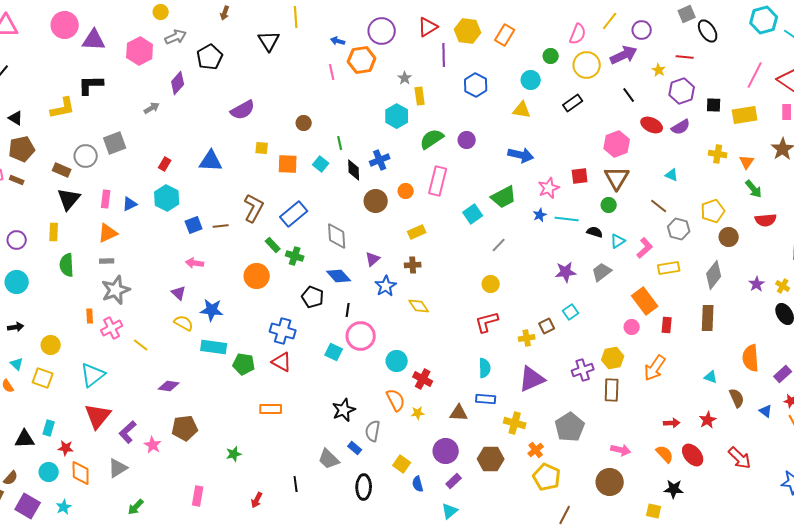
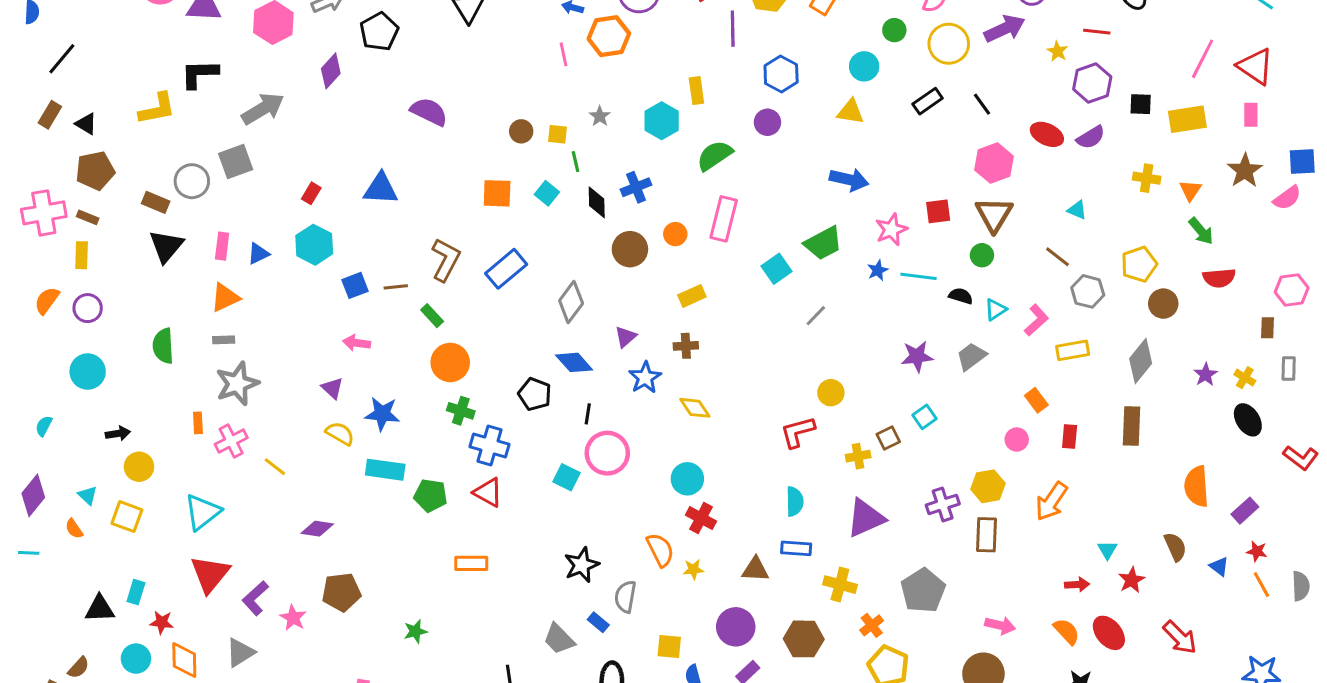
gray star: (405, 78) -> (600, 116), moved
black line: (629, 95) -> (982, 104), moved
gray arrow: (152, 108) -> (263, 109), moved, size x1.8
purple semicircle: (243, 110) -> (429, 112), turned -125
purple circle: (467, 140) -> (767, 122), moved
yellow square: (262, 148) -> (557, 134), moved
yellow rectangle: (54, 232) -> (82, 255), moved
gray diamond: (337, 236) -> (571, 302), turned 40
green rectangle: (273, 245) -> (432, 316), moved
green cross: (295, 256) -> (461, 411), moved
yellow circle: (491, 284) -> (831, 393), moved
orange rectangle: (645, 301) -> (1036, 400), size x0.6
black arrow: (16, 327) -> (118, 433), moved
cyan circle: (397, 361) -> (687, 479), moved
cyan triangle: (711, 377) -> (1107, 550), moved, turned 40
yellow square: (402, 464) -> (669, 646), turned -30

